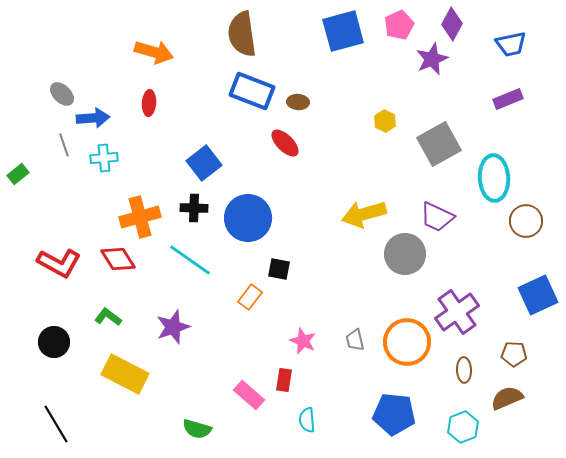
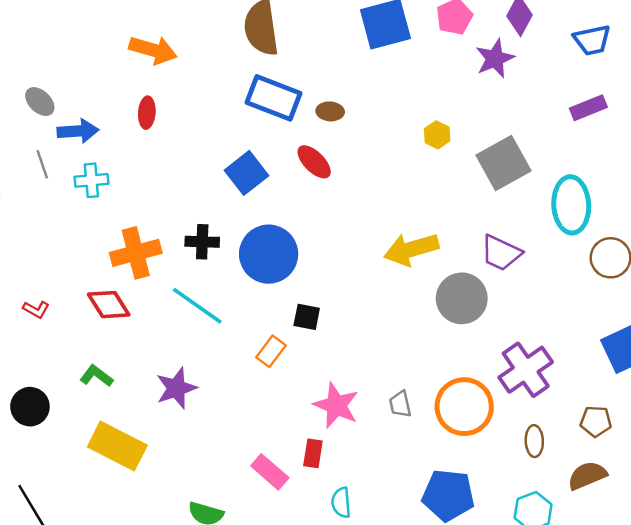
blue square: (204, 163) -> (246, 173), moved
red L-shape: (59, 263) -> (36, 309), size x0.5
pink star: (303, 341) -> (336, 405), size x1.4

